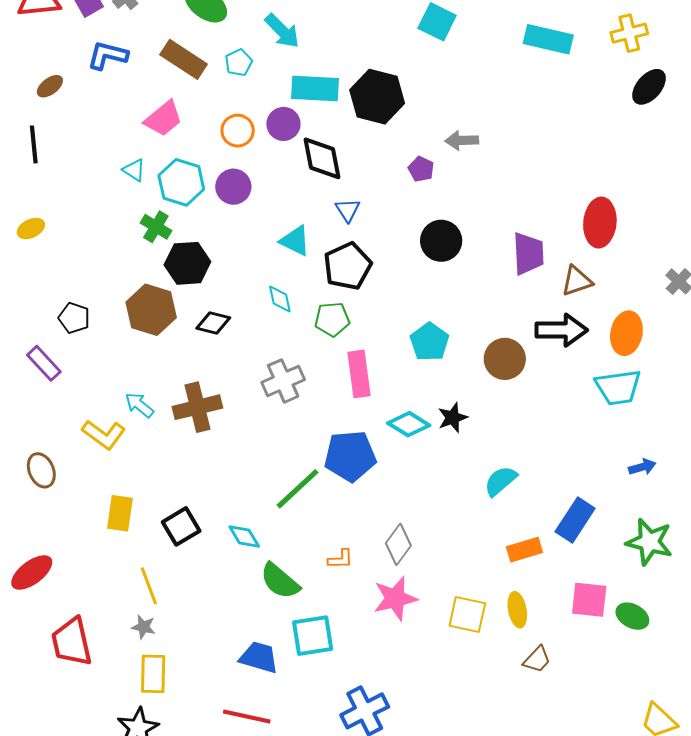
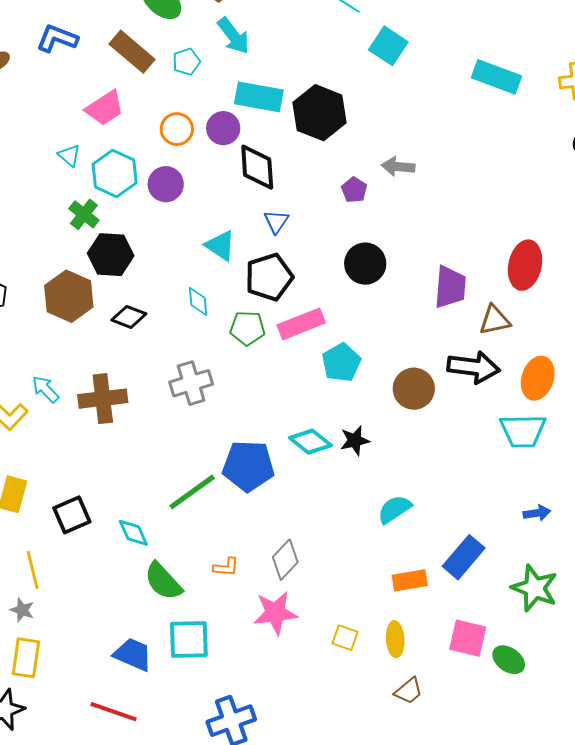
pink rectangle: (359, 374) -> (301, 324), moved, turned 69
yellow square: (467, 614) -> (345, 638), size x0.7

